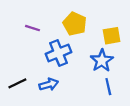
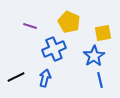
blue arrow: (49, 84) -> (45, 78), turned -60

